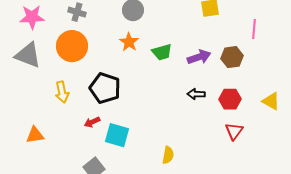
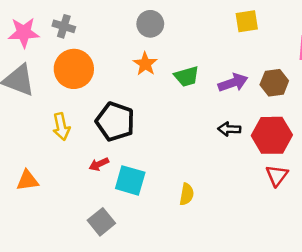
gray cross: (77, 12) -> (64, 26), moved
red hexagon: (230, 99) -> (272, 135), size x1.4
yellow semicircle: (168, 155) -> (187, 194), moved

